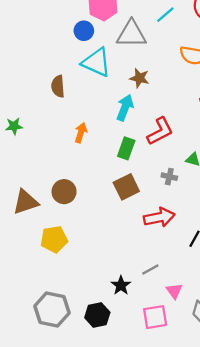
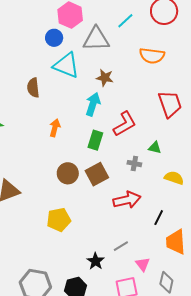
brown circle: (64, 192) -> (68, 173), moved
yellow pentagon: (54, 239) -> (59, 220), moved

